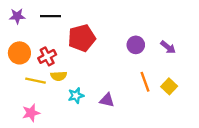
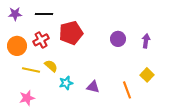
purple arrow: (168, 47) -> (146, 41), turned -120
red cross: (47, 56) -> (41, 40), moved
yellow semicircle: (59, 76) -> (51, 66), turned -136
orange line: (145, 82) -> (127, 90), moved

